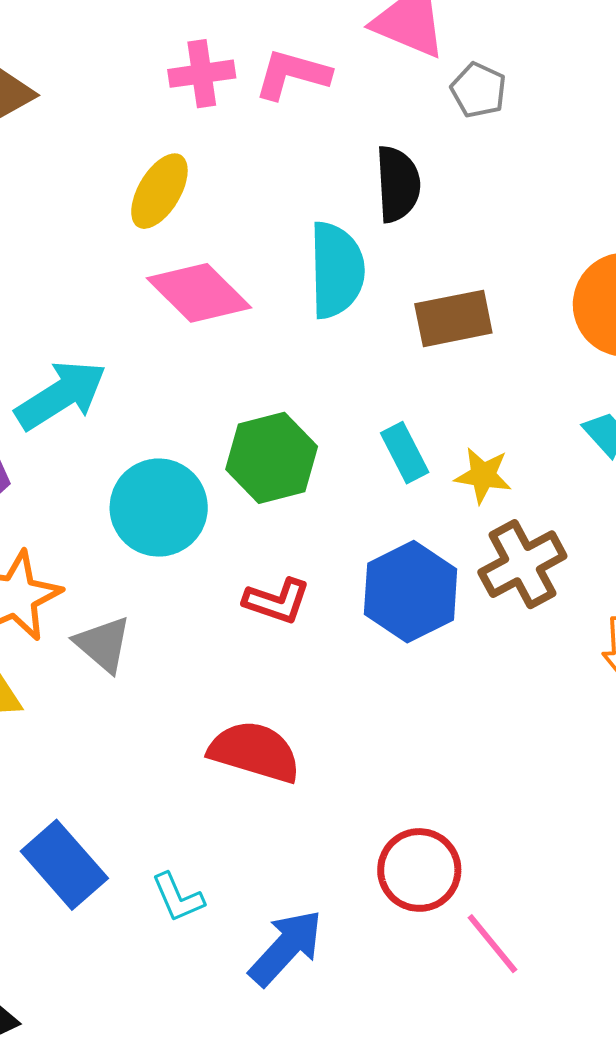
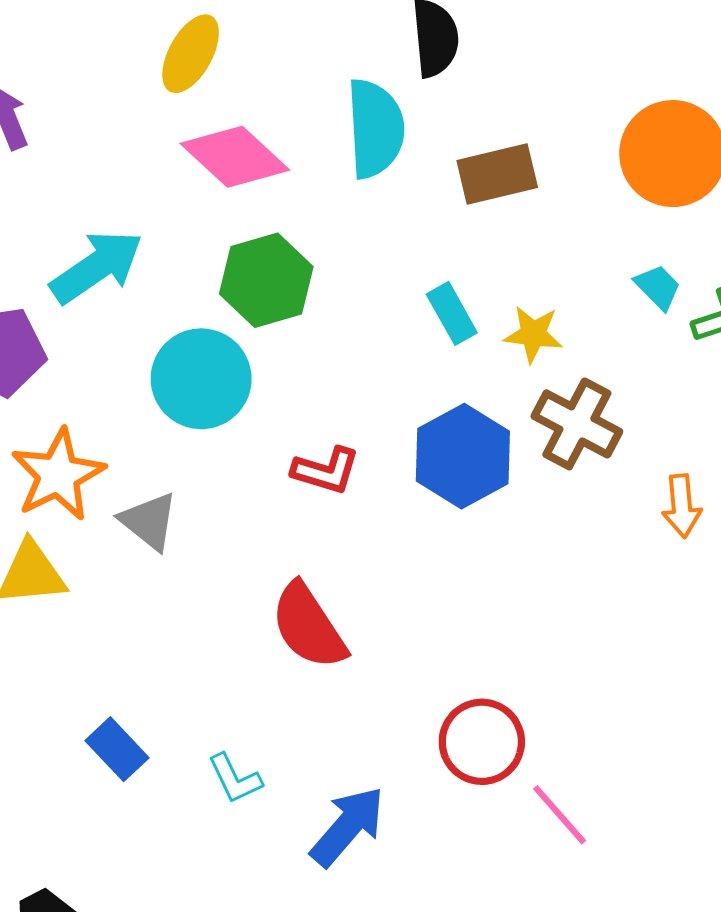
green hexagon: (272, 458) -> (266, 280), moved
brown cross: (522, 564) -> (577, 424), turned -32
red semicircle: (255, 752) -> (308, 626), turned -138
blue rectangle: (64, 865) -> (117, 749), size x0.7

